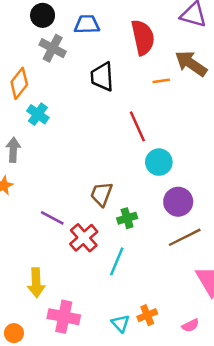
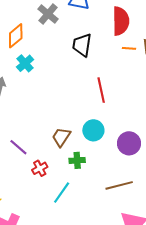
orange line: (161, 81) -> (129, 48), moved
cyan circle: (159, 162) -> (93, 130), moved
purple circle: (178, 202) -> (129, 143), moved
red cross: (84, 238) -> (40, 168), size x0.7

